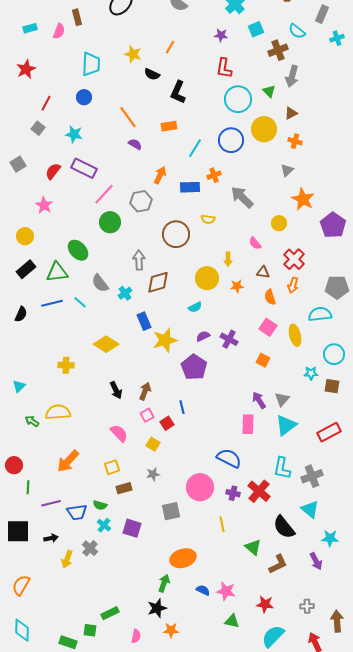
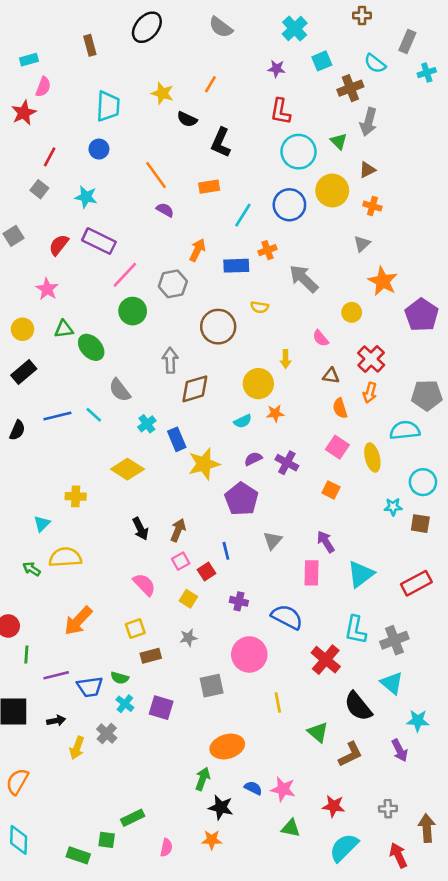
pink semicircle: (59, 31) -> (43, 87), moved
green triangle: (57, 272) -> (64, 329), moved, size x0.7
orange star: (237, 286) -> (275, 413), moved
cyan cross: (125, 293) -> (147, 424), moved
cyan triangle: (19, 386) -> (42, 524), moved
gray triangle: (282, 399) -> (273, 540), moved
purple cross: (233, 493) -> (239, 601), moved
black star: (157, 608) -> (221, 807), moved, turned 30

